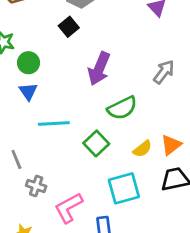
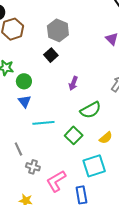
purple arrow: (99, 69) -> (73, 83), size x0.6

